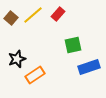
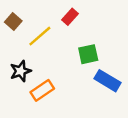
yellow line: (33, 15) -> (40, 36), moved
blue rectangle: (89, 67) -> (107, 81), turned 50

